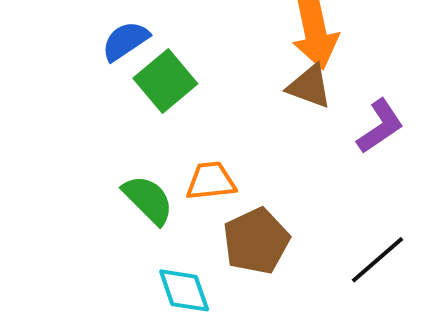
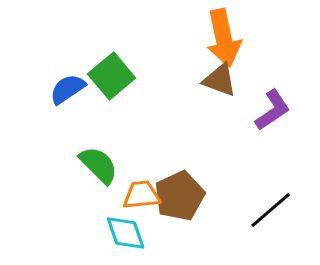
blue semicircle: (125, 41) -> (68, 89), moved
orange trapezoid: (211, 181) -> (142, 195), moved

